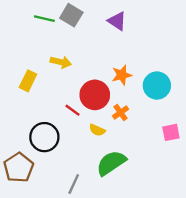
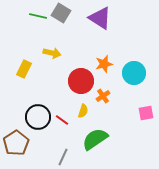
purple triangle: (117, 21) -> (100, 18), size x1.4
red line: (72, 110) -> (62, 120), moved
yellow semicircle: (97, 130) -> (83, 111), turned -96

